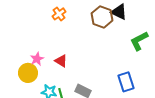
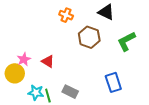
orange cross: (59, 14) -> (66, 15), moved, turned -32
brown hexagon: (102, 17) -> (89, 37), moved

